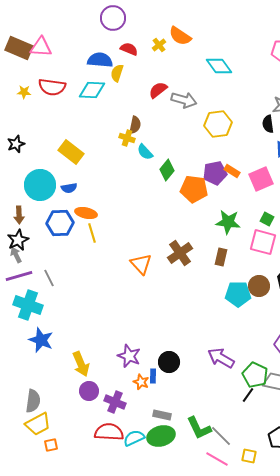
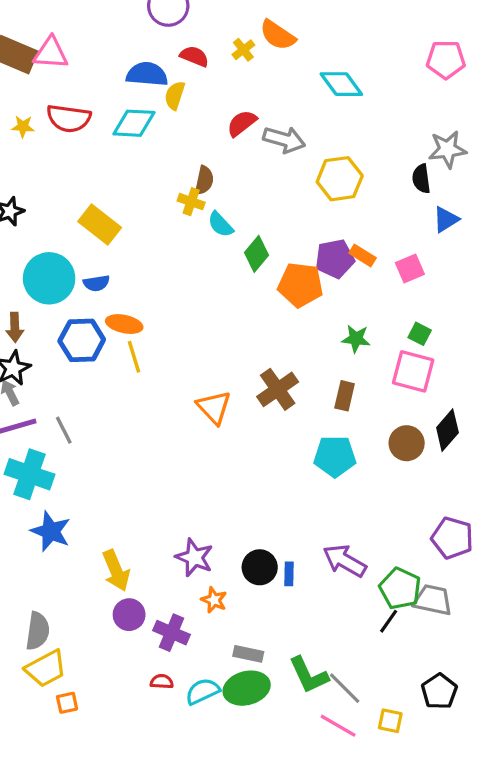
pink square: (261, 179) -> (410, 269), size x0.7
green star: (228, 222) -> (356, 339), size x0.7
cyan pentagon: (238, 294) -> (335, 456), moved
blue rectangle: (153, 376) -> (289, 574), moved
red semicircle: (109, 432) -> (162, 682), size x0.5

